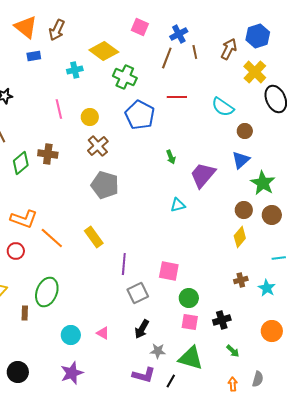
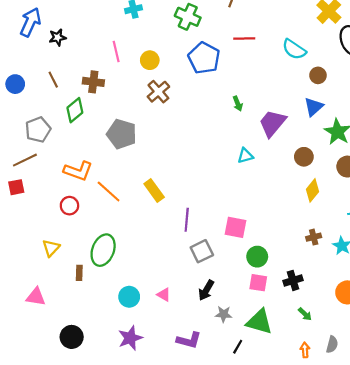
brown cross: (48, 154) -> (93, 82), moved
gray pentagon: (105, 185) -> (122, 134), moved
brown circle: (244, 210) -> (304, 157), moved
purple L-shape: (144, 375) -> (189, 340), moved

